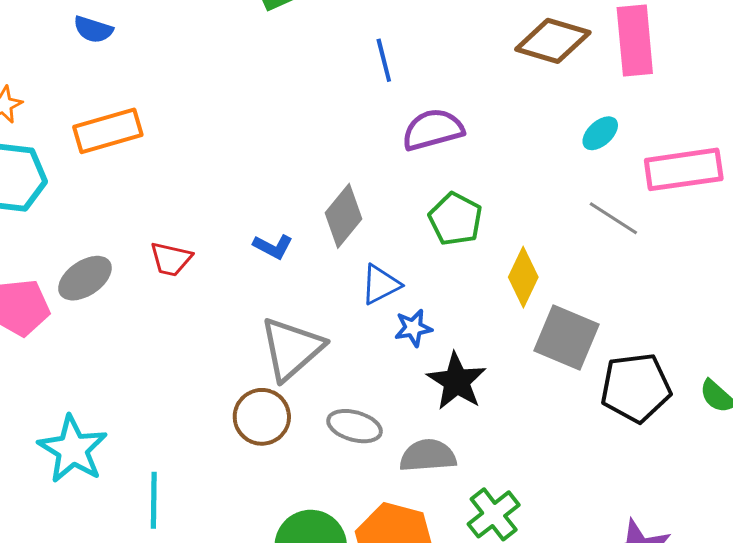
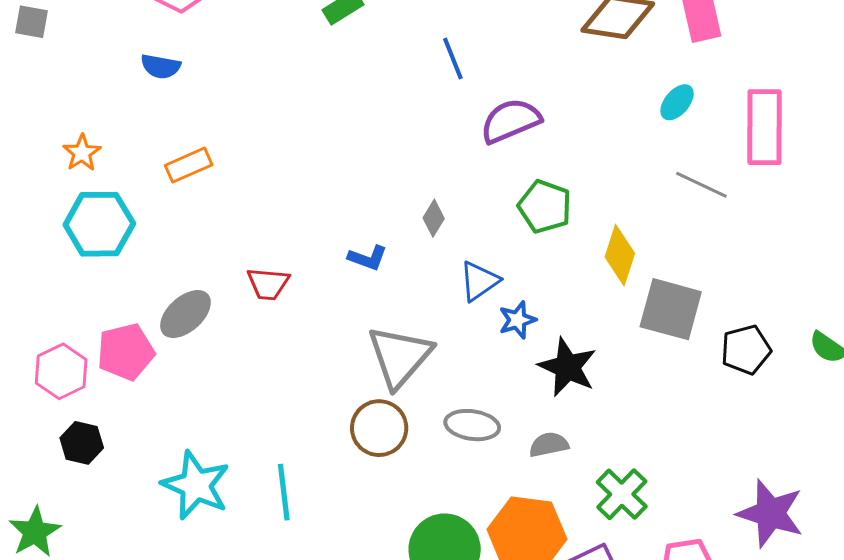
orange rectangle: (108, 131) -> (189, 165), size x0.7
pink rectangle: (684, 169) -> (765, 127), turned -74
gray diamond: (344, 216) -> (434, 218), size x0.6
black pentagon: (636, 388) -> (746, 350), size x0.7
gray semicircle: (428, 456) -> (549, 445), size x0.7
cyan line: (154, 500) -> (284, 492), moved

